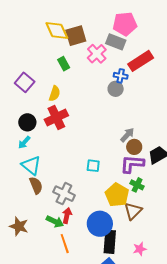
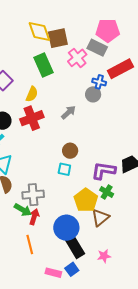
green rectangle: (64, 64) -> (43, 65), size x1.6
gray arrow: (127, 135) -> (68, 112), moved
brown circle: (134, 147) -> (70, 151), moved
gray cross: (64, 194) -> (33, 195), turned -35
green arrow: (55, 222) -> (23, 210), moved
black rectangle: (110, 242) -> (75, 246), turned -40

